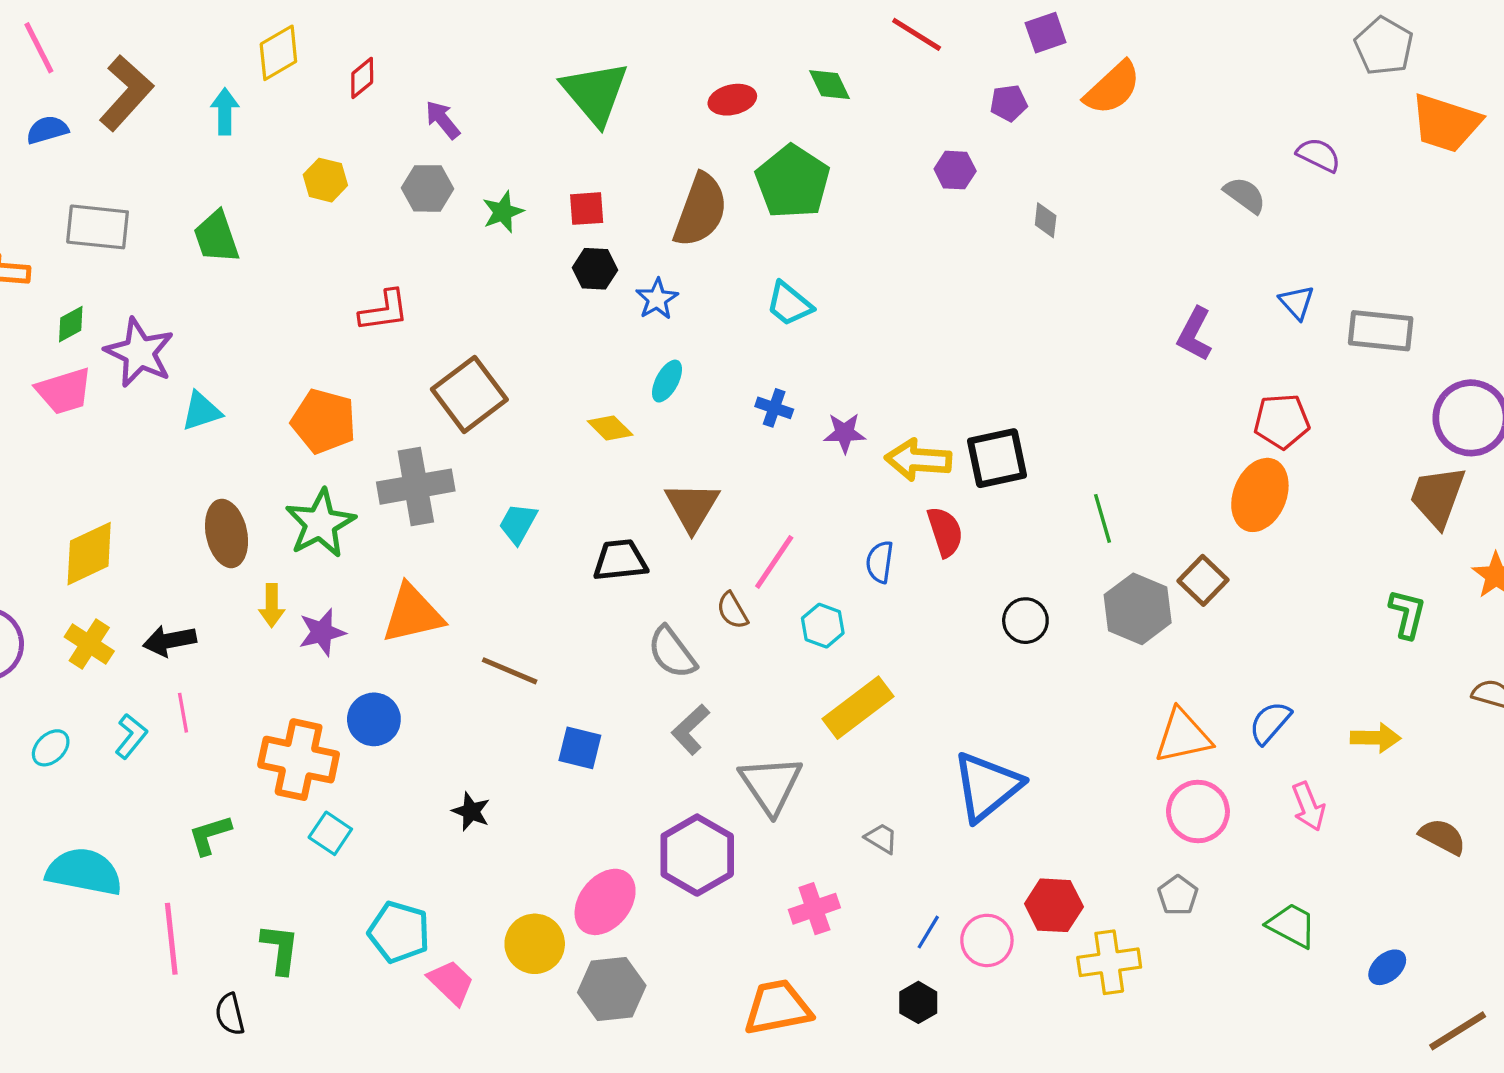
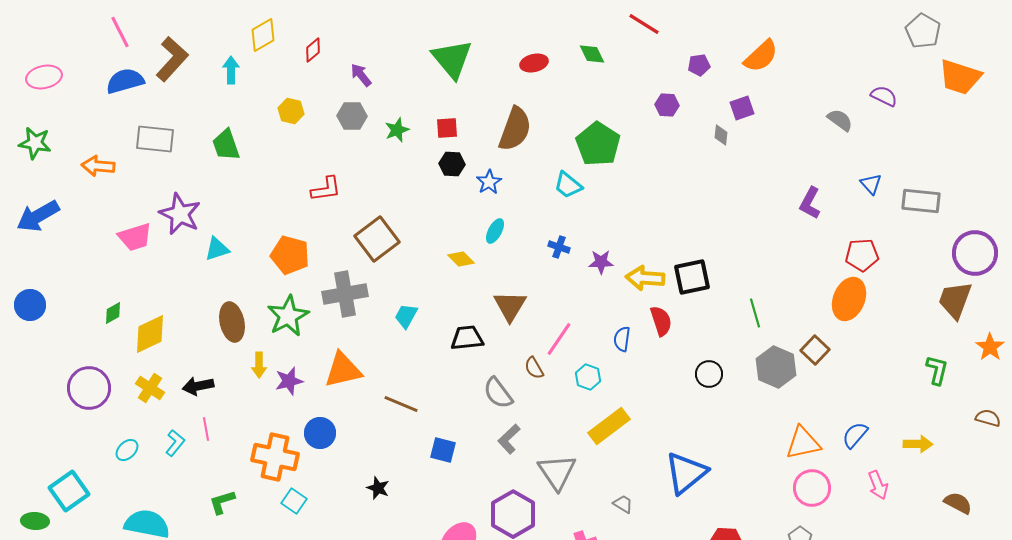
purple square: (1046, 33) -> (742, 108), moved
blue semicircle: (47, 130) -> (125, 81), size x1.5
green pentagon: (793, 182) -> (598, 144), moved
green diamond: (71, 324) -> (113, 313), moved

